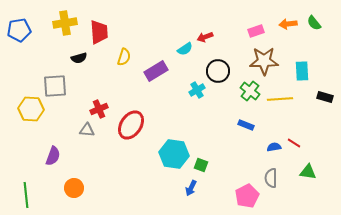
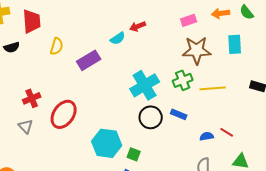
black circle: (218, 71) -> (151, 117), moved
cyan rectangle: (302, 71) -> (235, 44), moved
cyan cross: (197, 90) -> (145, 85), moved, size x1.8
green cross: (250, 91) -> (183, 80), turned 30
gray triangle: (87, 130) -> (26, 126), moved, turned 42

